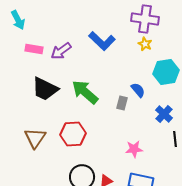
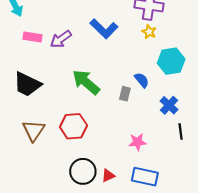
black trapezoid: (45, 89) -> (27, 84), moved

